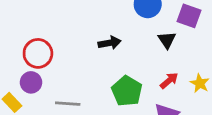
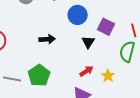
green pentagon: (127, 91) -> (39, 75), moved

